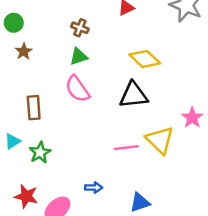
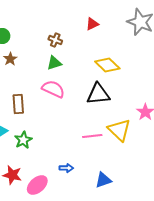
pink semicircle: (77, 89) -> (53, 89), turned 150

